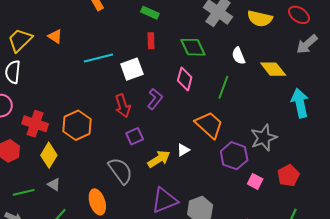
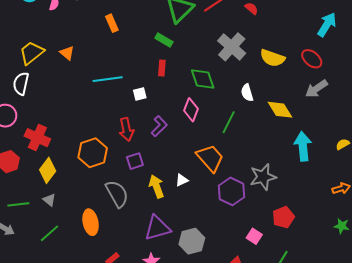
white square: (132, 69) -> (140, 94), size x0.6
orange hexagon: (77, 125) -> (93, 153), moved
yellow arrow: (159, 159) -> (156, 186), turned -85
pink square: (255, 181) -> (254, 236), moved

